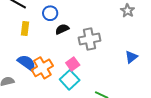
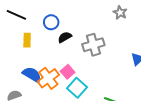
gray star: (128, 11) -> (120, 13), moved
pink square: (73, 64) -> (68, 72), moved

